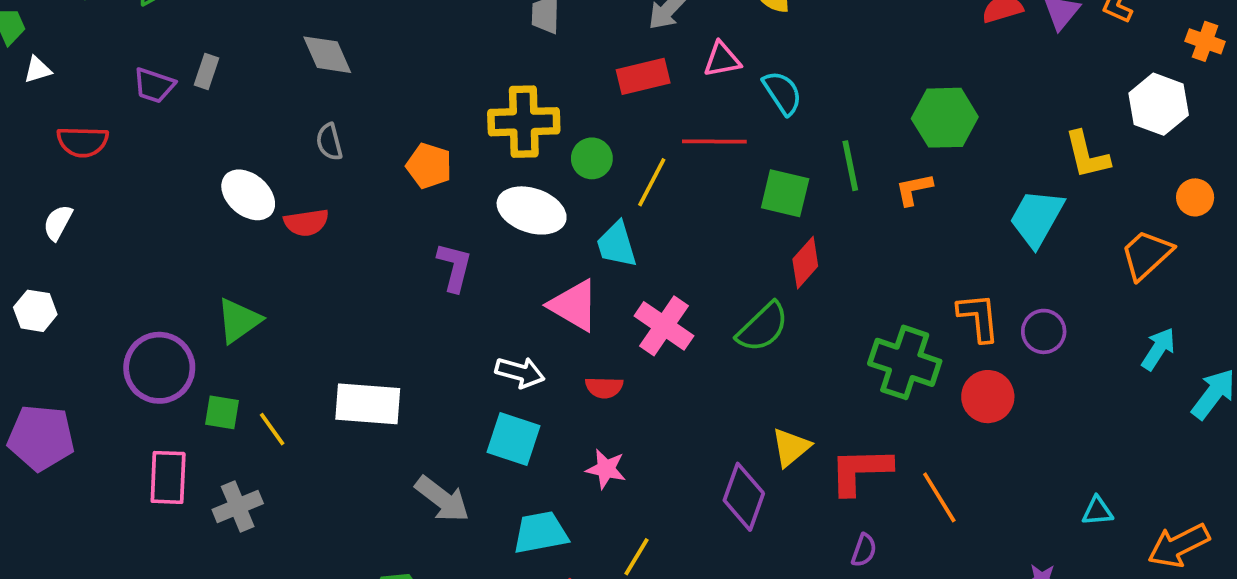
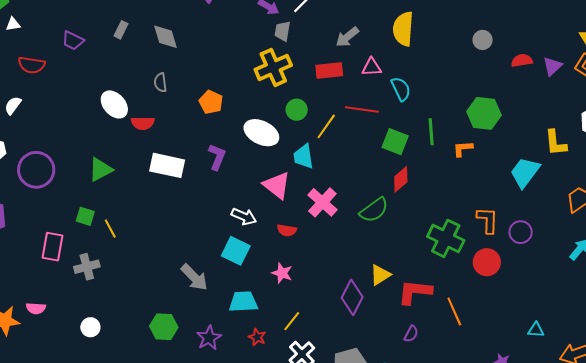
gray rectangle: (207, 72) -> (121, 30), moved
yellow cross: (524, 122) -> (273, 67), moved, turned -30
purple circle: (159, 368) -> (36, 170), moved
white rectangle: (368, 404) -> (167, 165), moved

